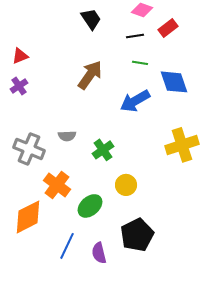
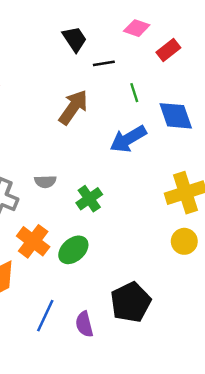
black line: (135, 36) -> (104, 63), moved
green line: (140, 63) -> (134, 93), turned 63
yellow circle: (126, 185) -> (184, 241), moved
green ellipse: (90, 206) -> (73, 250), moved

